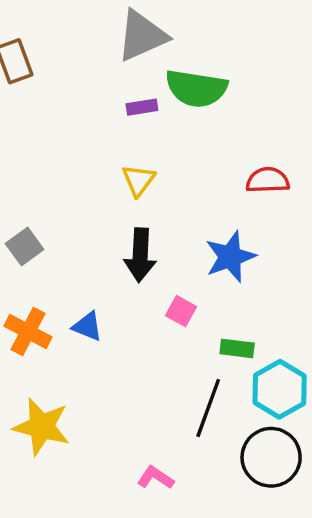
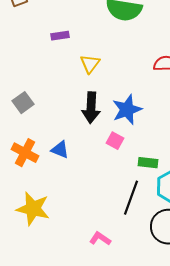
purple rectangle: (142, 107) -> (60, 36), moved
blue star: (230, 257) -> (127, 110), moved

